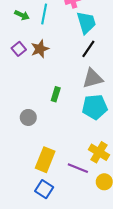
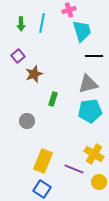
green arrow: (22, 15) -> (21, 24), turned 64
brown star: (40, 49) -> (34, 74), moved
black line: (88, 49) -> (94, 56), moved, turned 54

